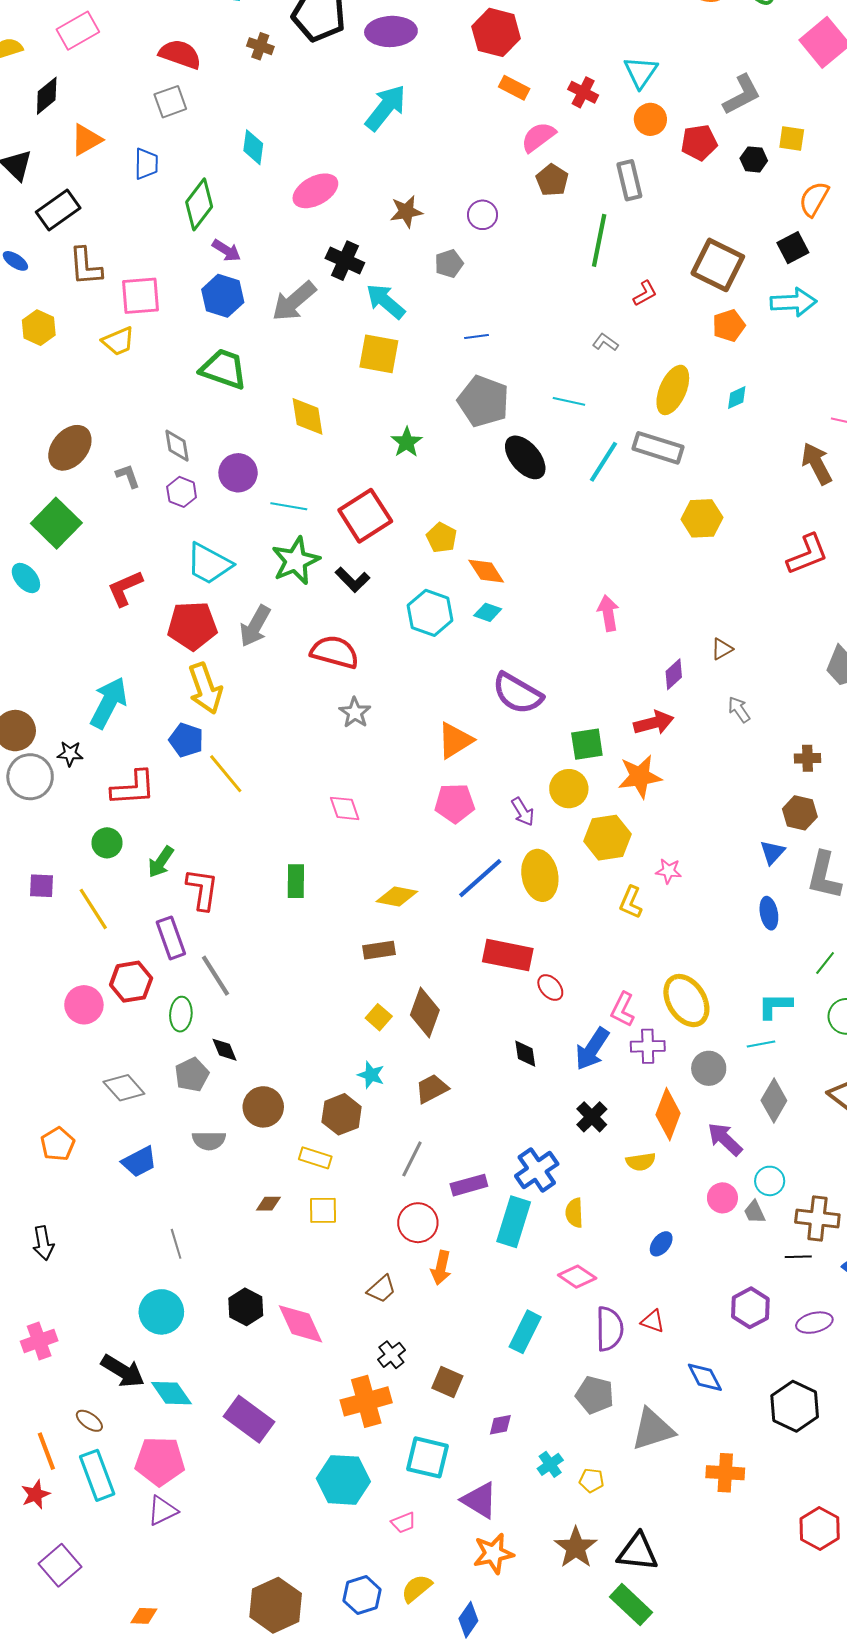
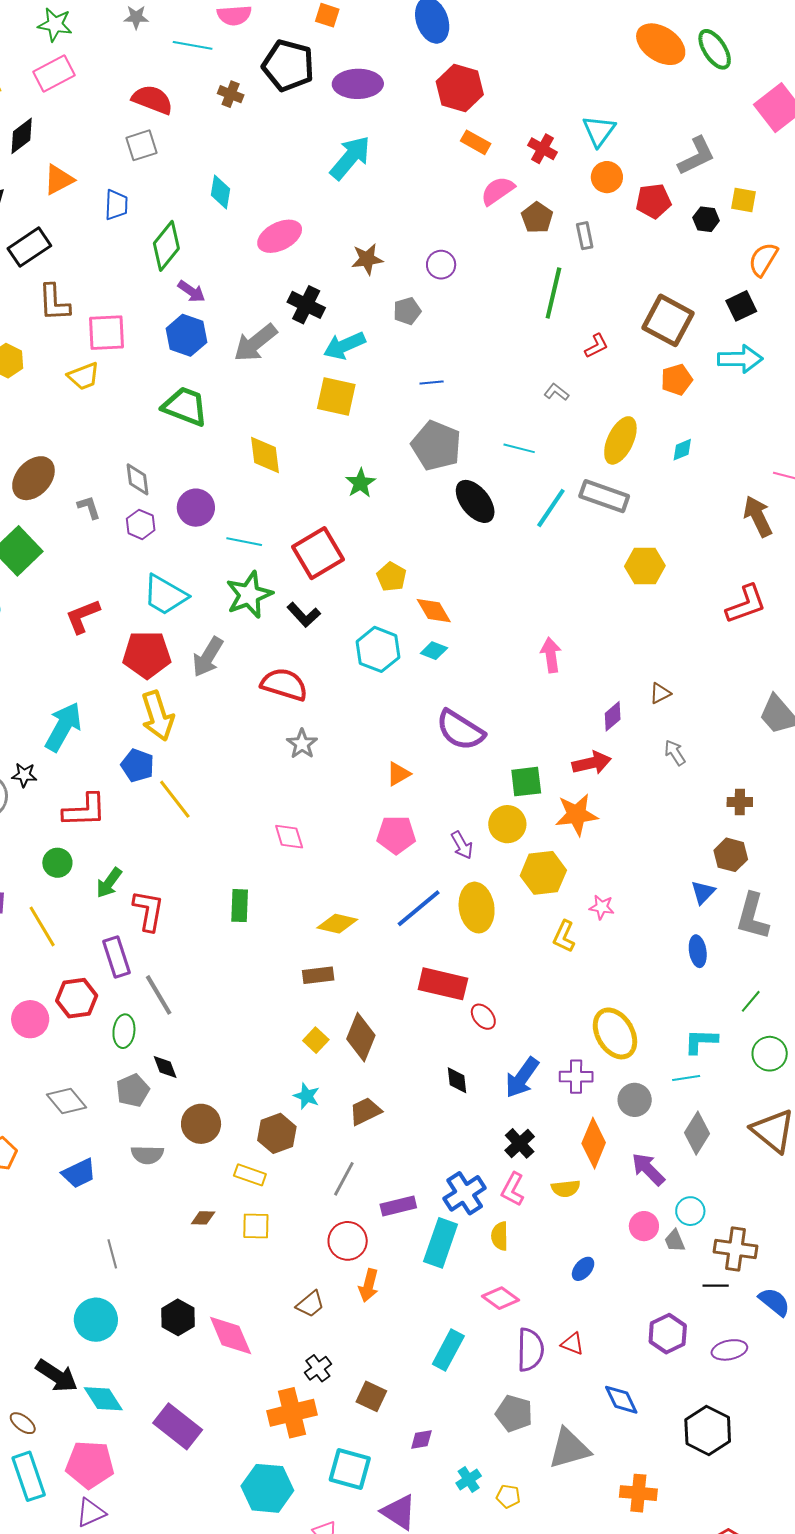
brown pentagon: (552, 180) -> (537, 218), moved
gray rectangle: (629, 180) -> (585, 236), size x0.7
cyan arrow: (386, 301) -> (344, 346), turned -66
orange triangle: (455, 740) -> (398, 774), size x0.7
pink L-shape: (623, 1009) -> (513, 1189), moved

